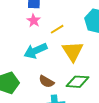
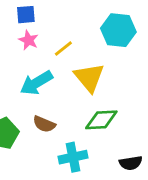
brown semicircle: (46, 82) -> (44, 124), moved

